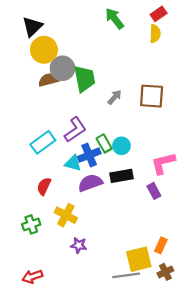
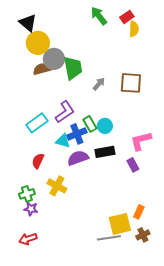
red rectangle: (159, 14) -> (127, 17), moved
black triangle: (32, 27) -> (28, 23), turned -36
purple star: (79, 245) -> (31, 209), moved

